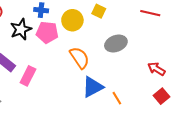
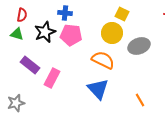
yellow circle: (72, 20) -> (112, 33), moved
orange semicircle: (80, 58) -> (103, 60), turned -30
blue triangle: (93, 87) -> (98, 89), moved, turned -45

